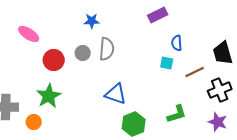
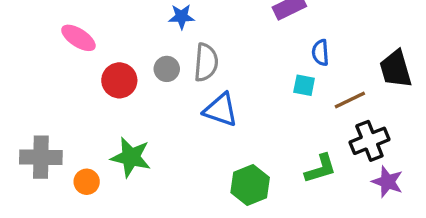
black cross: (220, 90) -> (369, 141), moved
blue triangle: (116, 94) -> (221, 110), moved
green star: (49, 96) -> (131, 157), moved, turned -30

